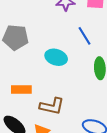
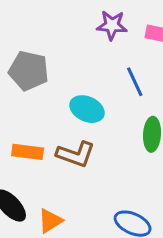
brown L-shape: (52, 106) -> (76, 154), moved

